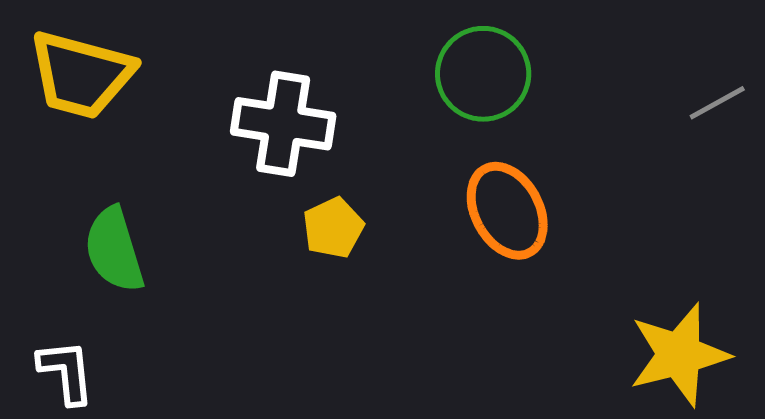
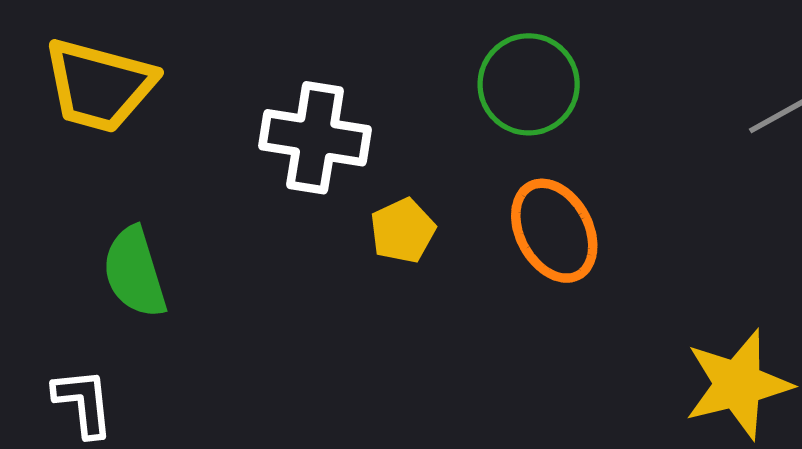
yellow pentagon: (333, 228) -> (403, 231), moved

